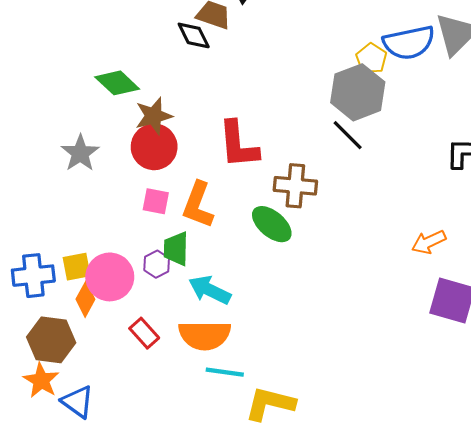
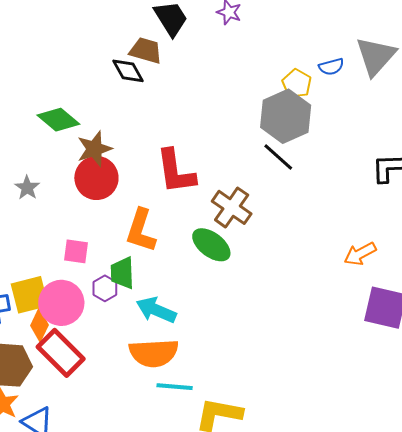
blue semicircle: (409, 43) -> (331, 67), size x0.5
gray star: (80, 153) -> (27, 188), size x0.7
brown cross: (295, 186) -> (232, 207), turned 33
pink square: (156, 201) -> (76, 251), moved
yellow square: (77, 267) -> (30, 295), size x1.4
red rectangle: (144, 333) -> (61, 353), moved, size x1.6

